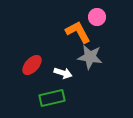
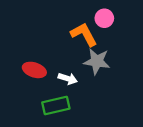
red ellipse: (32, 65) -> (34, 70), turned 65

